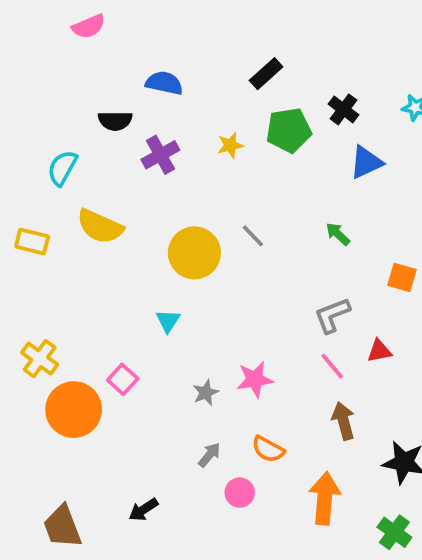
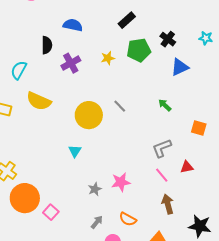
black semicircle: (115, 121) -> (47, 45), turned -90
pink square: (123, 379) -> (51, 212), moved

